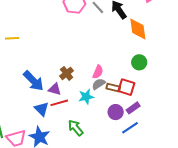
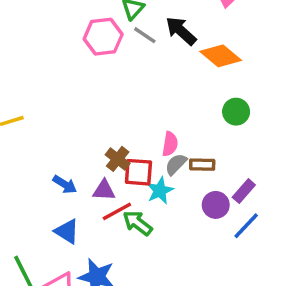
orange diamond: (138, 29) -> (221, 56), turned -30
blue arrow: (34, 81) -> (65, 184), size x0.6
red square: (126, 87) -> (138, 172), moved
blue triangle: (42, 109) -> (67, 231), moved
green arrow: (76, 128) -> (138, 223), moved

